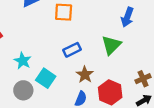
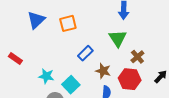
cyan square: (46, 78) -> (71, 85), turned 30
brown cross: (143, 79) -> (137, 57), moved

